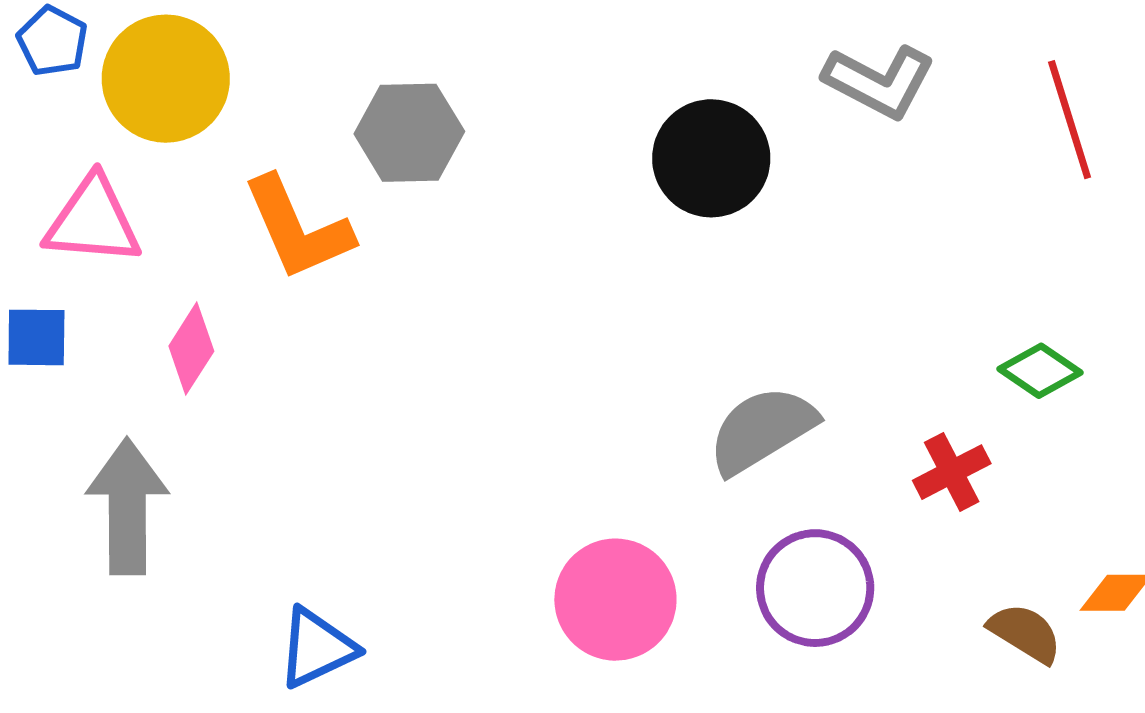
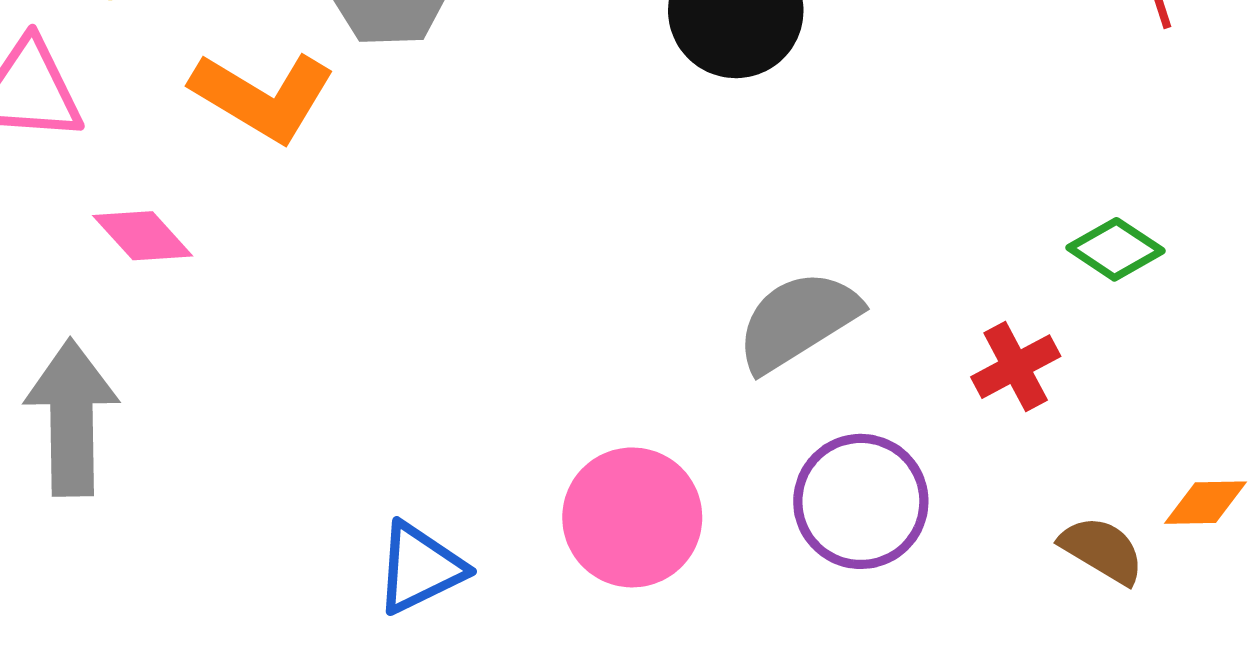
orange L-shape: (298, 228) -> (263, 96), turned -35
pink diamond: (191, 349) -> (143, 236), turned -74
blue triangle: (317, 648) -> (420, 568), moved

